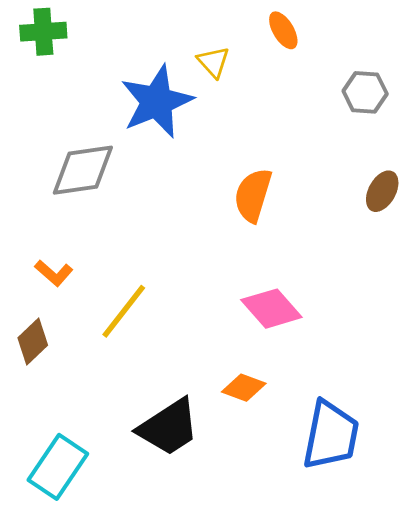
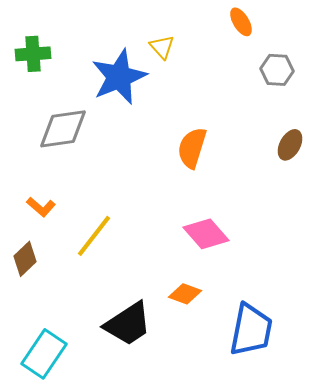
orange ellipse: (283, 30) -> (241, 22), moved
green cross: (43, 32) -> (33, 54), moved

